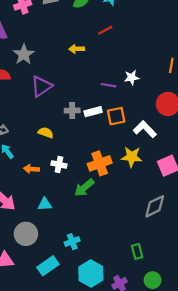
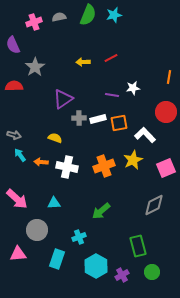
red line: (105, 30) -> (111, 58), moved
purple triangle: (41, 86) -> (63, 99), moved
yellow star: (132, 157) -> (133, 160), turned -30
white cross: (59, 165) -> (67, 167), size x1.5
orange arrow: (31, 169) -> (41, 162), moved
green arrow: (84, 188) -> (101, 211), moved
green rectangle: (137, 251) -> (138, 246), size x1.5
cyan rectangle: (48, 266) -> (57, 259), turned -36

